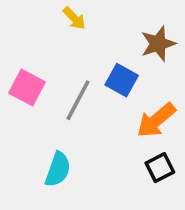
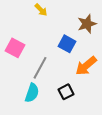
gray line: (78, 100) -> (40, 68), moved
black square: (160, 168) -> (66, 92), moved

